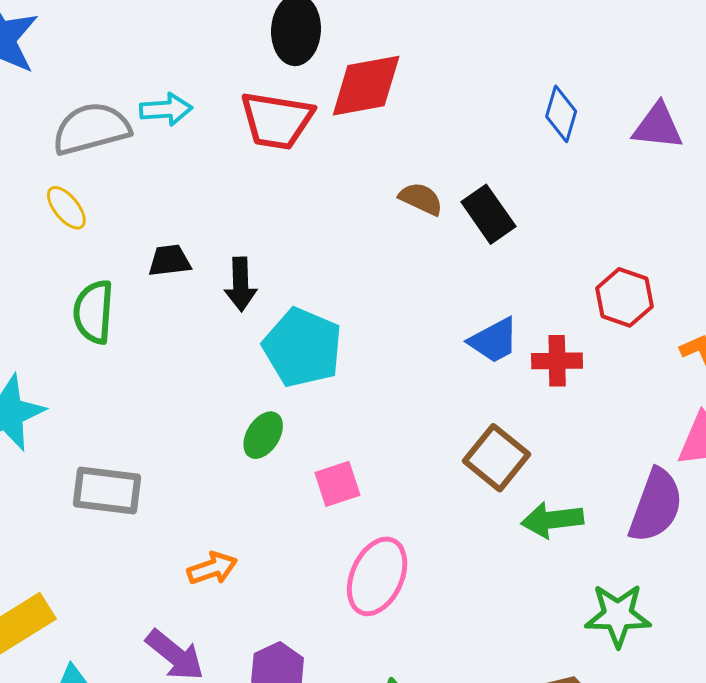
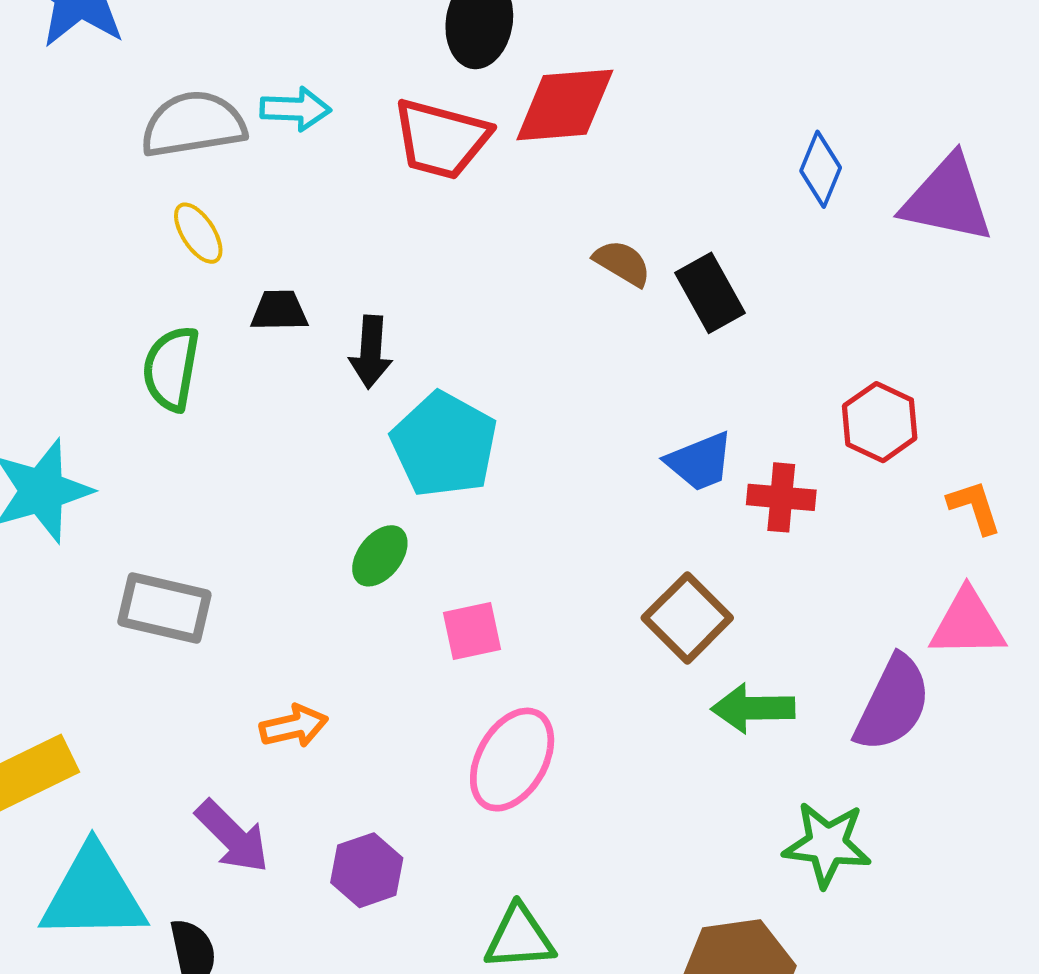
purple triangle: (658, 126) -> (947, 199), size x1.4
yellow ellipse: (66, 208) -> (198, 233), moved

